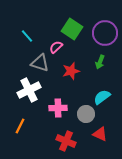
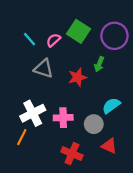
pink semicircle: (56, 47) -> (53, 40), moved
green arrow: (100, 62) -> (99, 64), moved
white cross: (29, 90) -> (33, 113), moved

